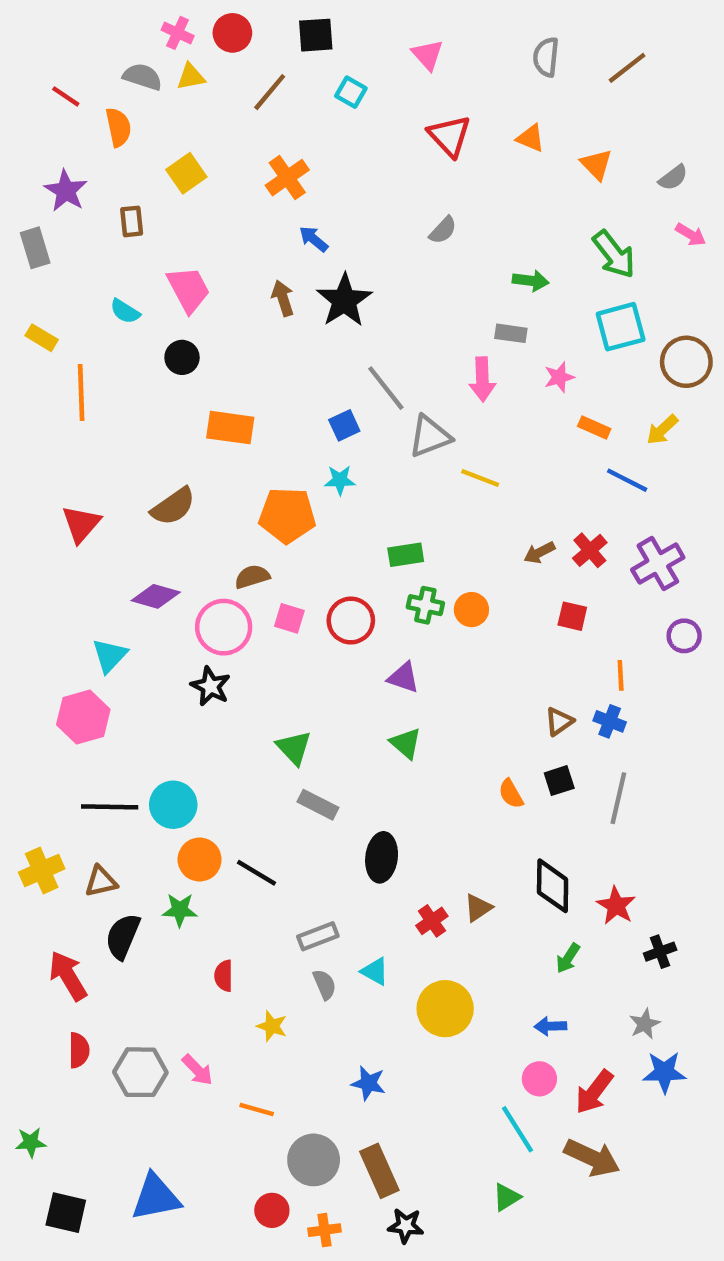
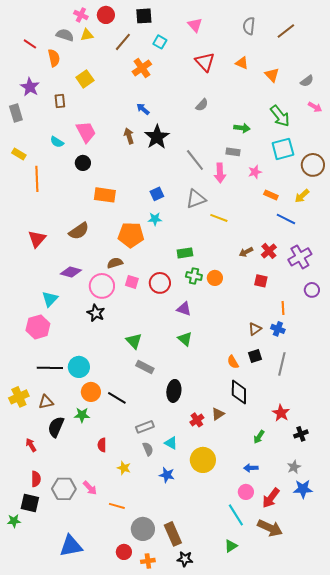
orange cross: (287, 178) -> (142, 68), moved
gray line: (386, 388) -> (195, 160), moved
black diamond: (553, 886) -> (239, 392), moved
red arrow: (68, 976) -> (31, 445), size x0.6
blue star: (368, 1083) -> (167, 475), moved
black square: (66, 1213) -> (30, 503), moved

